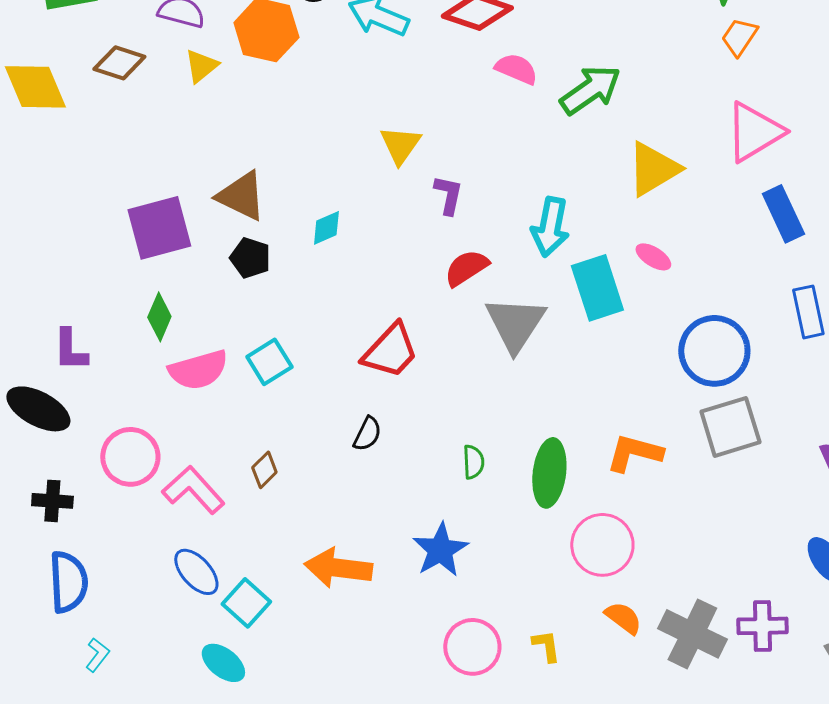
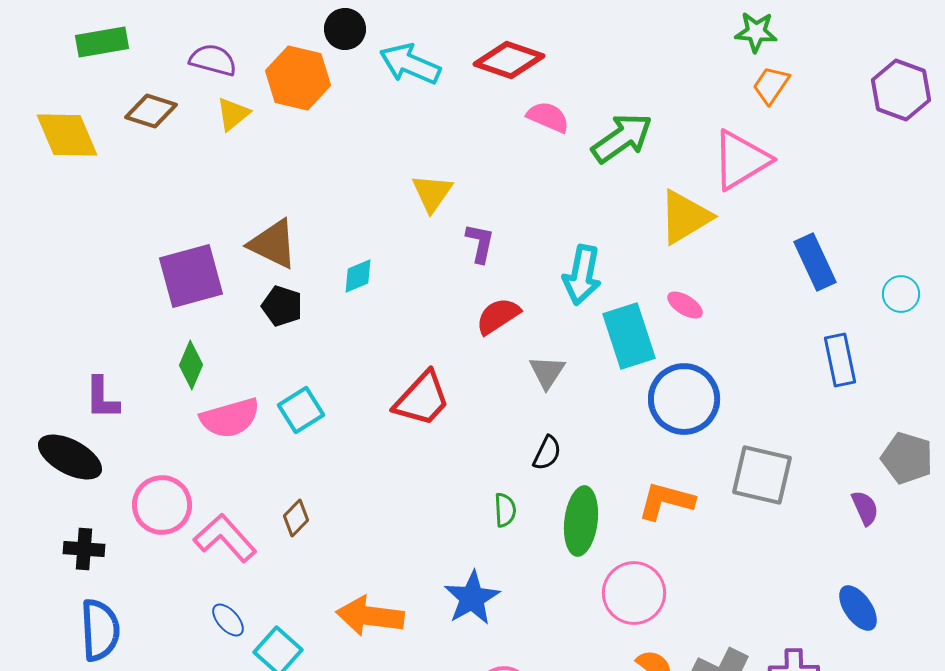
pink triangle: (754, 132) -> (741, 160), moved
gray triangle: (515, 324) -> (547, 372), size x0.6
blue circle: (714, 351) -> (684, 399), moved
gray square: (730, 427) -> (762, 475), turned 30
black semicircle: (367, 434) -> (547, 453), moved
blue ellipse: (196, 572) -> (228, 620), size x0.7

